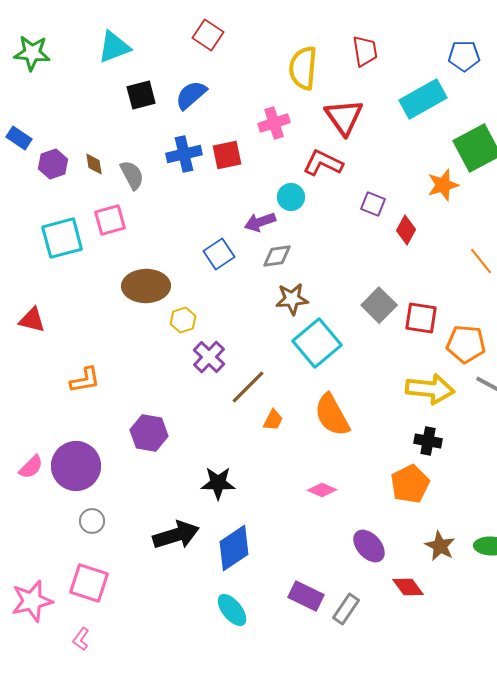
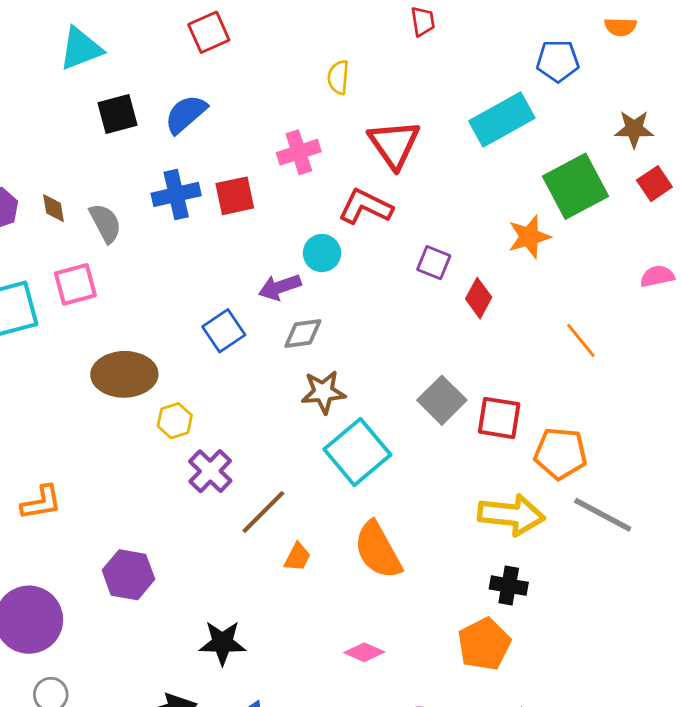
red square: (208, 35) -> (209, 32), turned 32
red trapezoid: (365, 51) -> (423, 21), moved, size x0.7
yellow semicircle: (303, 68) -> (338, 77), size x0.6

